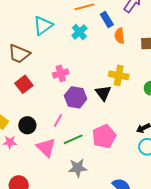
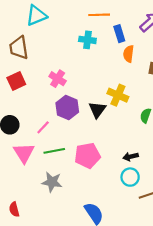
cyan triangle: (43, 26) -> (36, 16), moved
cyan cross: (79, 32) -> (87, 40), turned 35
brown trapezoid: (19, 54) -> (19, 48), turned 45
pink cross: (61, 73) -> (58, 79), turned 35

